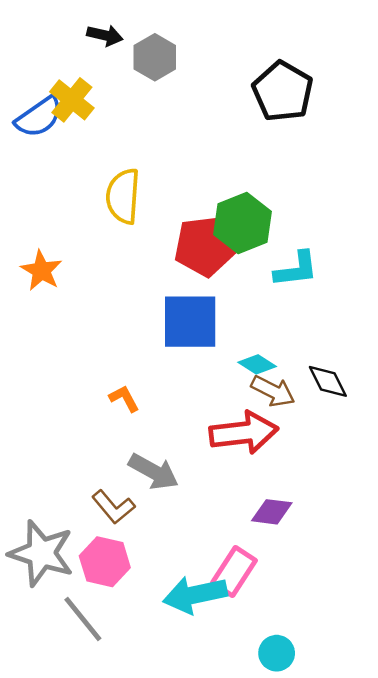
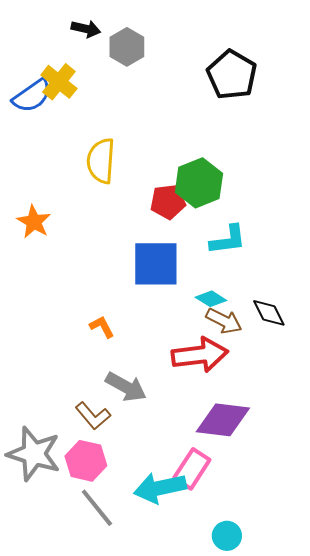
red pentagon: (205, 246) -> (168, 202), size x0.7
cyan L-shape: (296, 269) -> (228, 240), moved
purple diamond: (272, 512) -> (223, 420), size x1.6
gray line: (83, 619) -> (97, 508), moved

